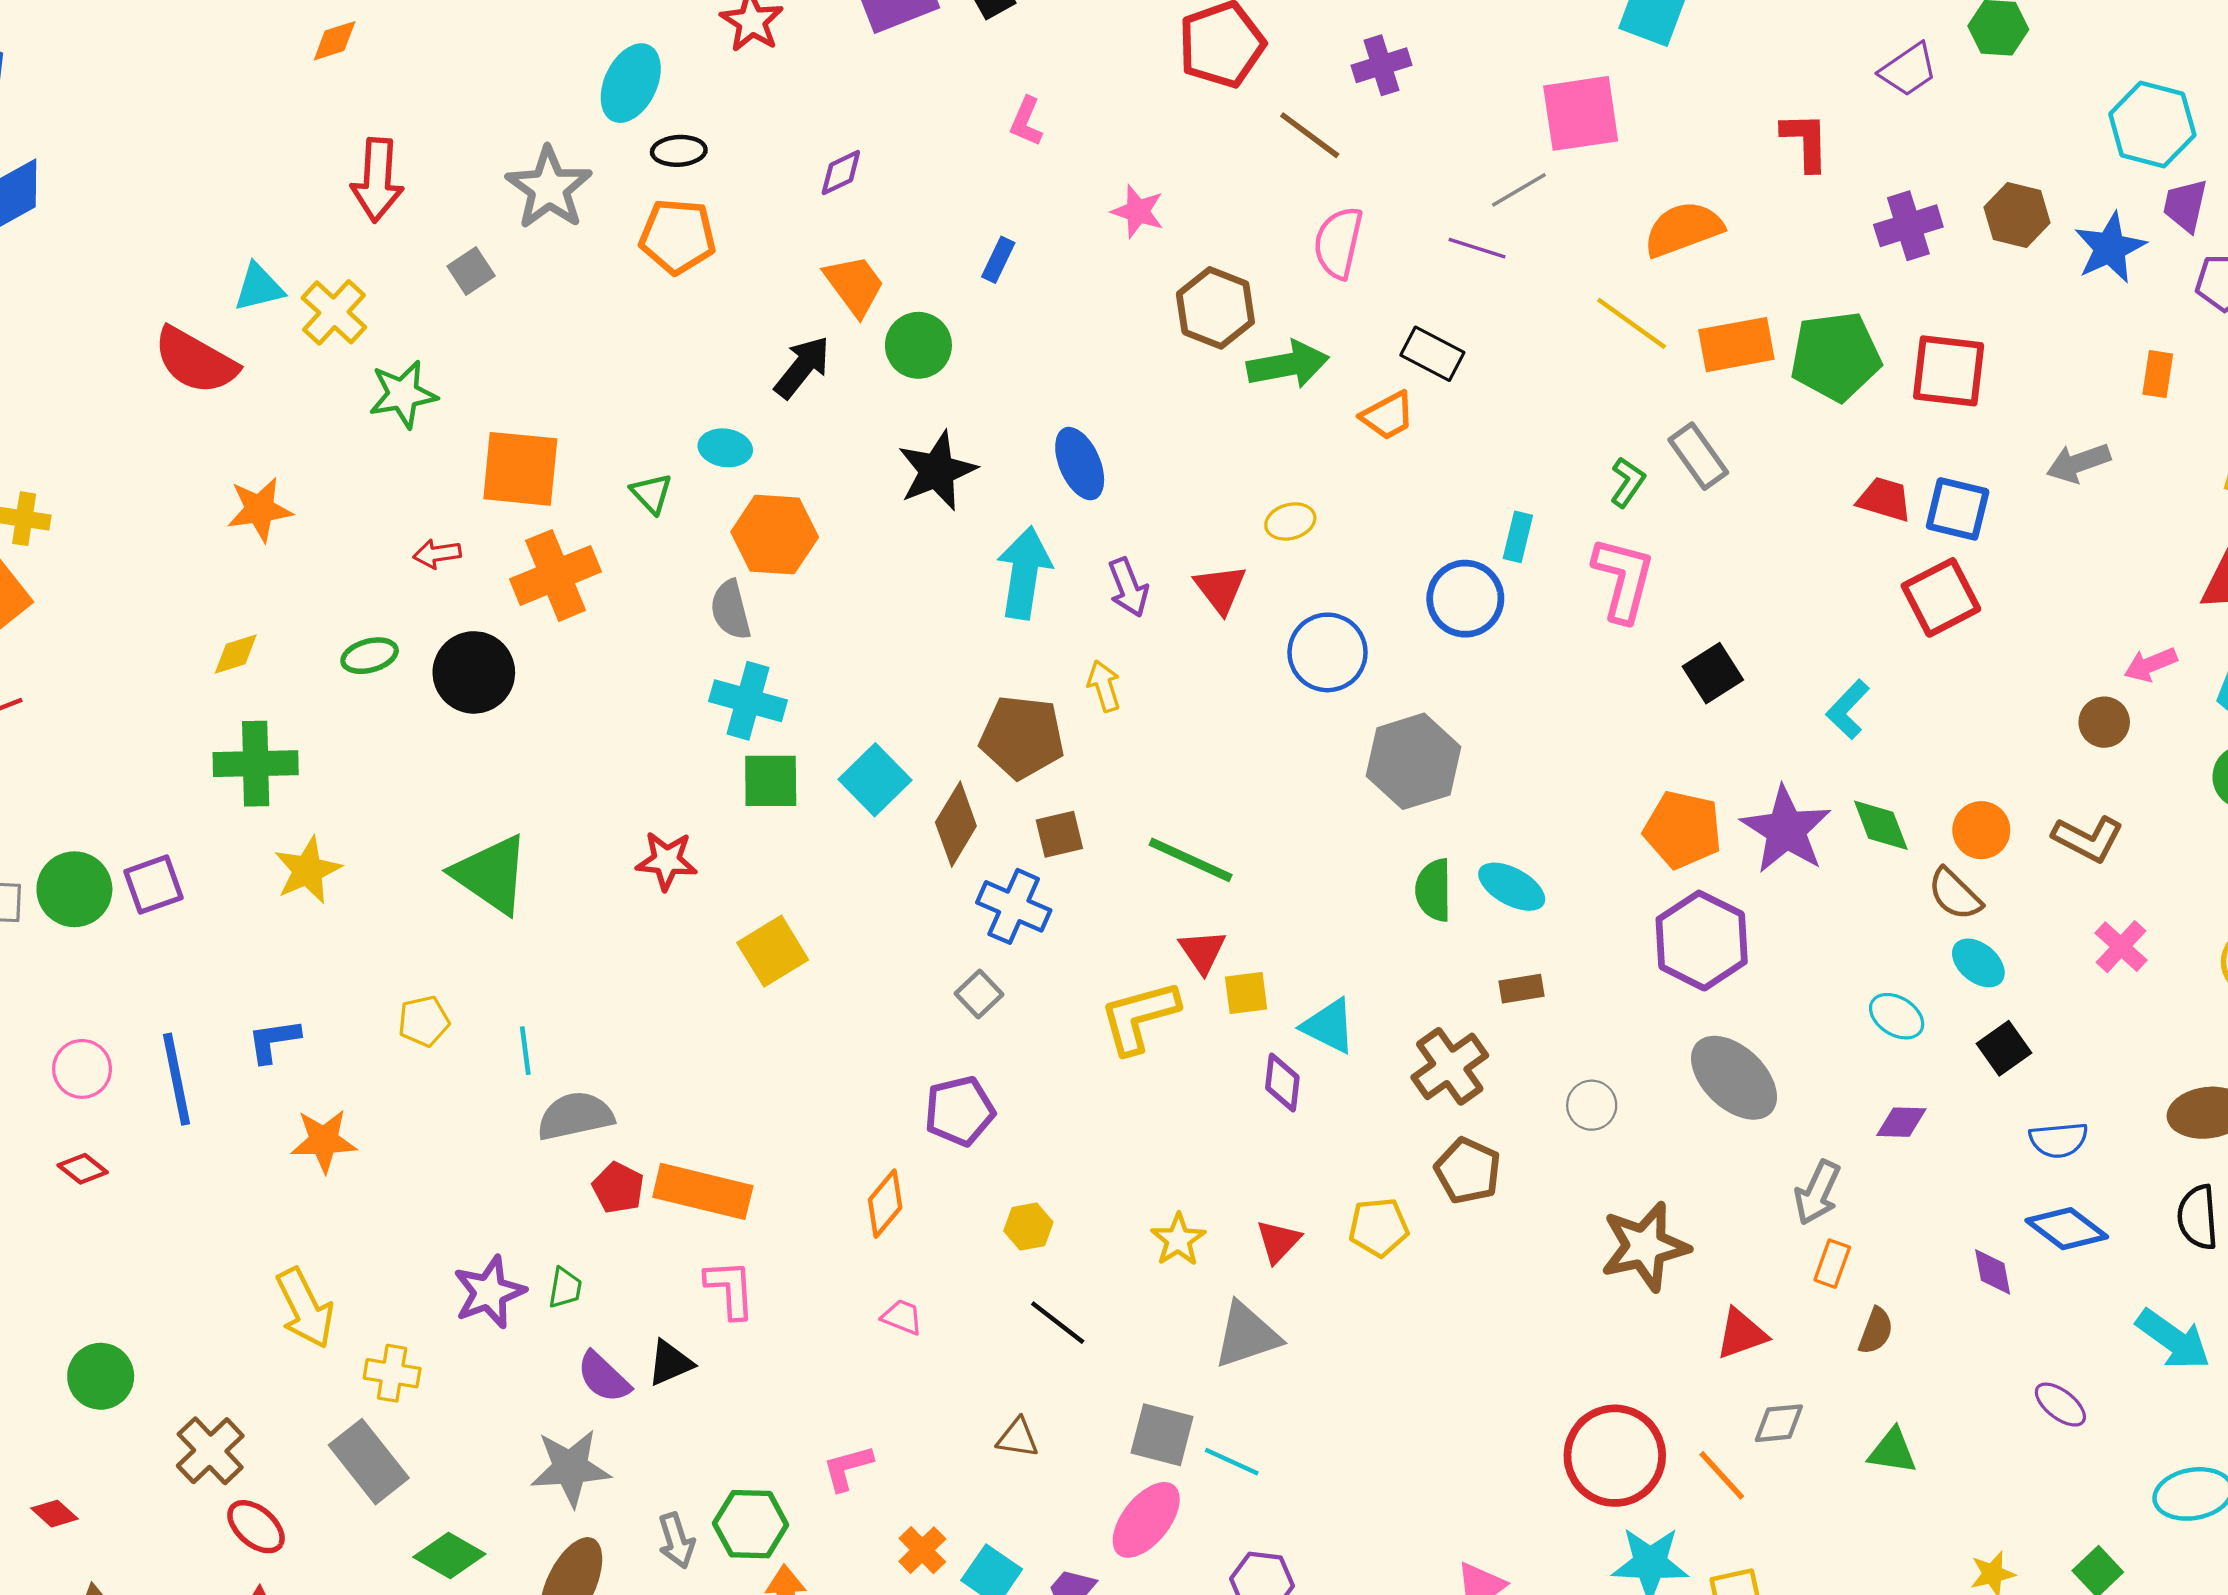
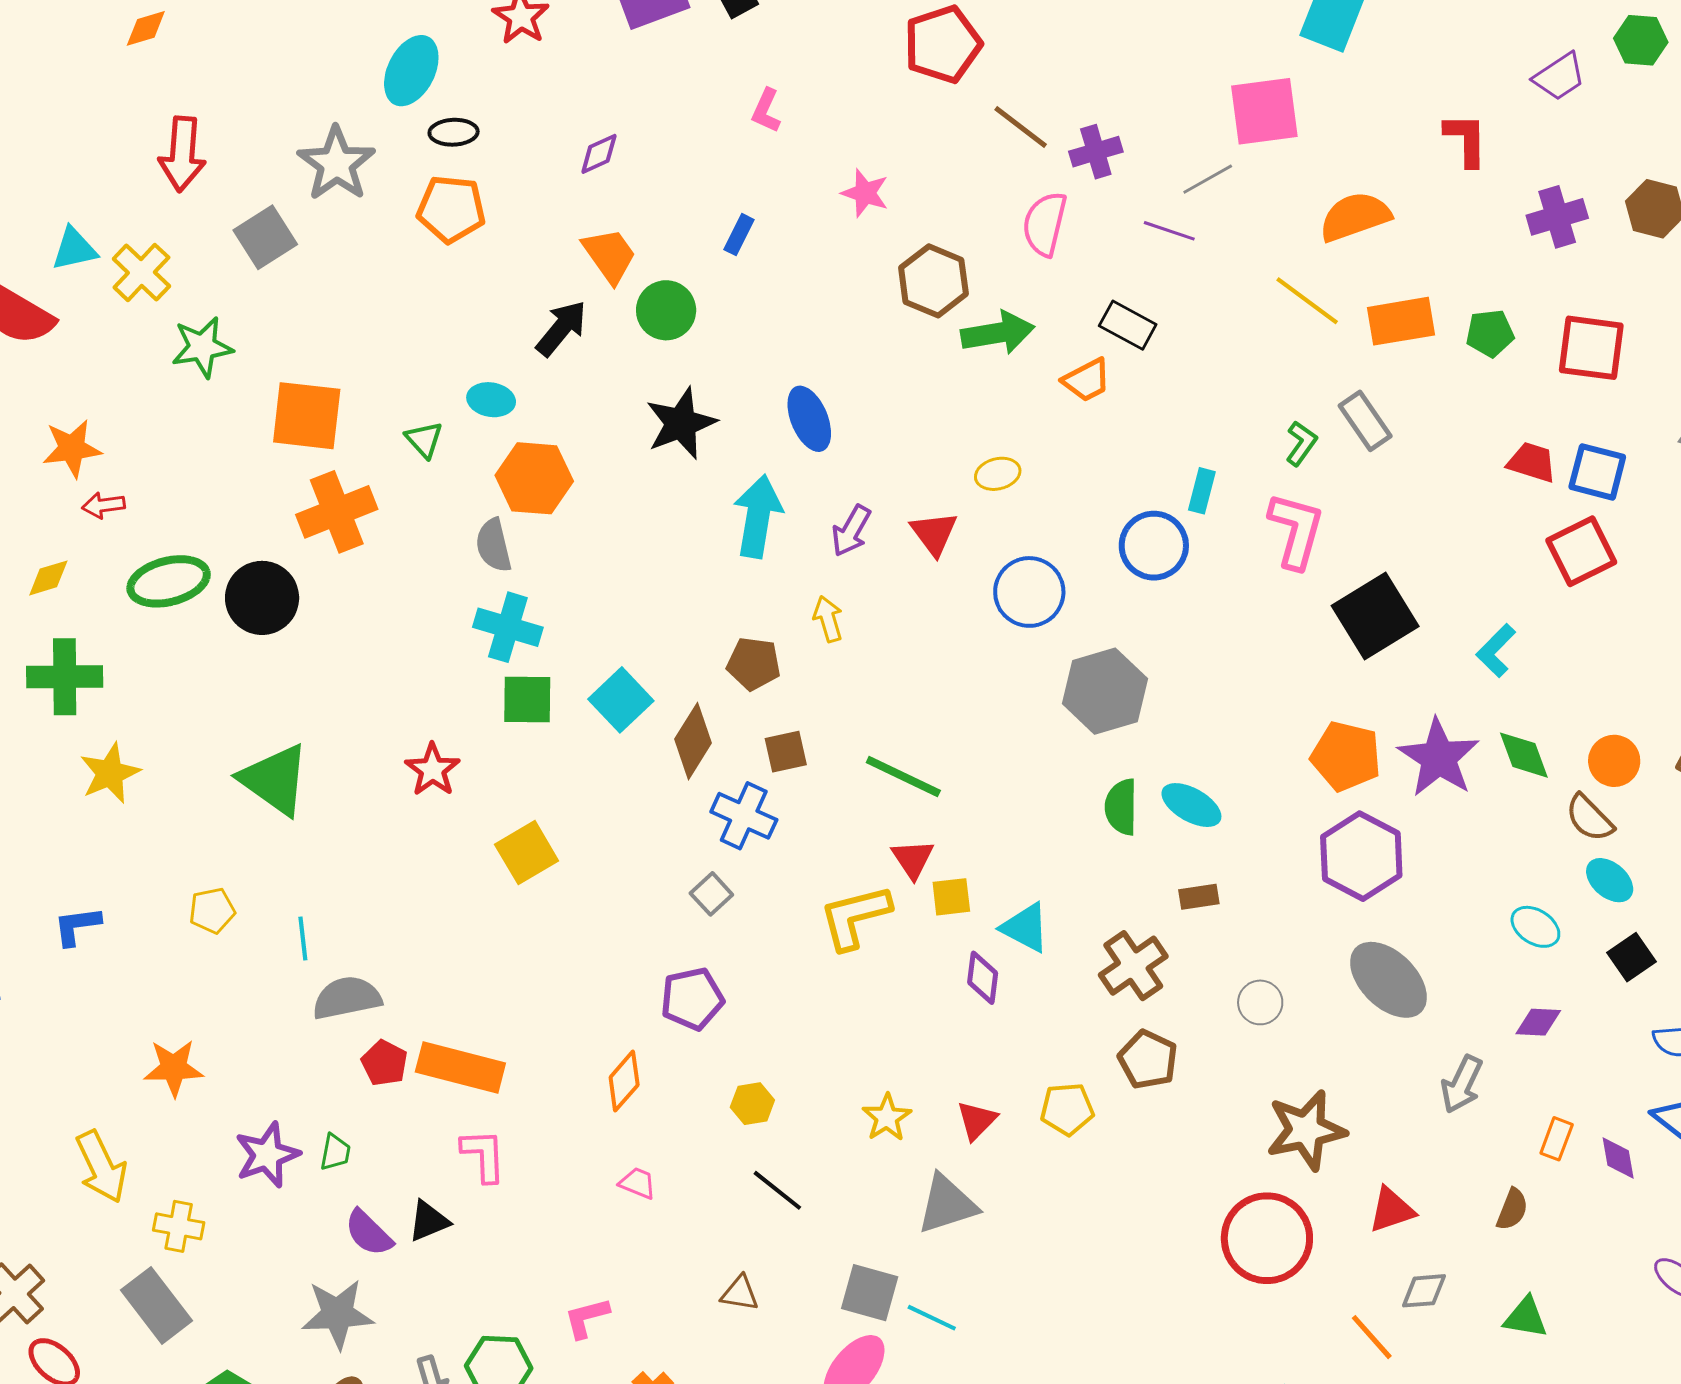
purple cross: (1381, 65) -> (1096, 152), moved
gray square: (471, 271) -> (265, 237), size x1.5
green pentagon: (1836, 356) -> (1490, 333), size x0.6
red arrow: (437, 554) -> (104, 505), moved
purple arrow: (1128, 587) -> (851, 531), turned 50
green ellipse: (370, 656) -> (169, 581), size x1.6
black square: (1713, 673) -> (1375, 616), size x1.6
brown pentagon: (1022, 737) -> (754, 664), size x0.7
red star: (667, 861) -> (433, 770), turned 30
orange star: (324, 1141) -> (174, 1068), moved
orange rectangle: (1832, 1264) -> (1557, 1139), moved
red circle: (1615, 1456) -> (1267, 1238), moved

